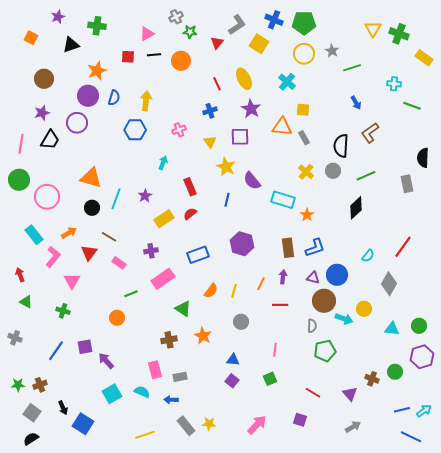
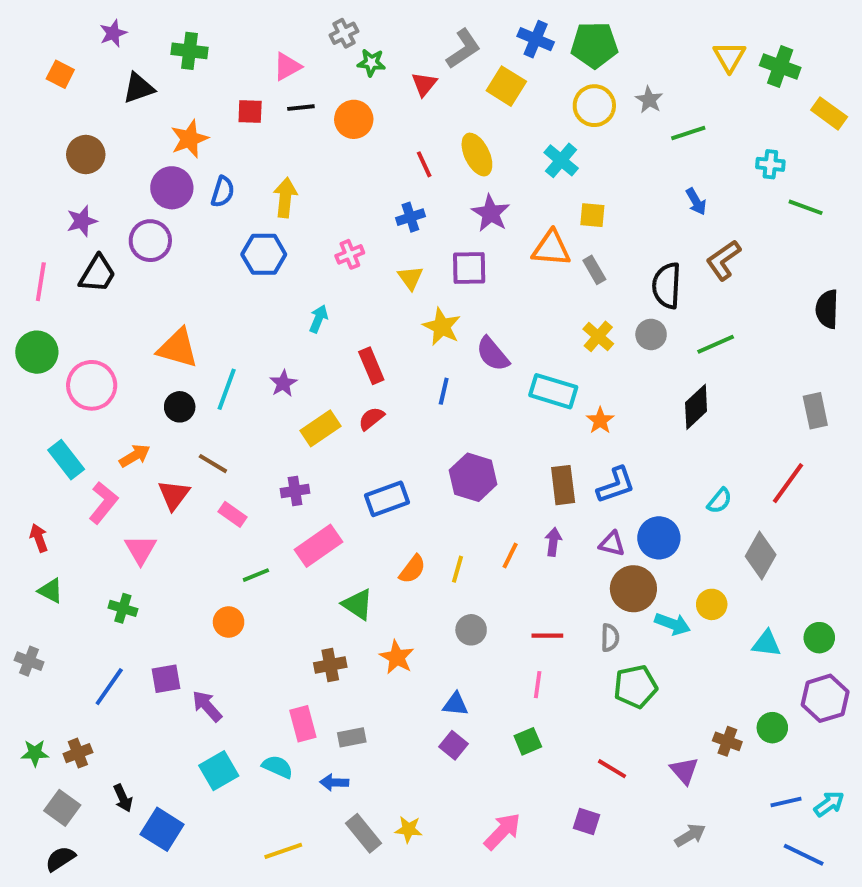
gray rectangle: (407, 184) -> (815, 411), moved
red line: (280, 305) -> (547, 636), moved

